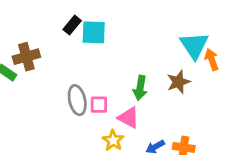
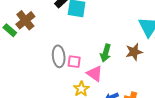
brown cross: (26, 57) -> (25, 20), turned -30

